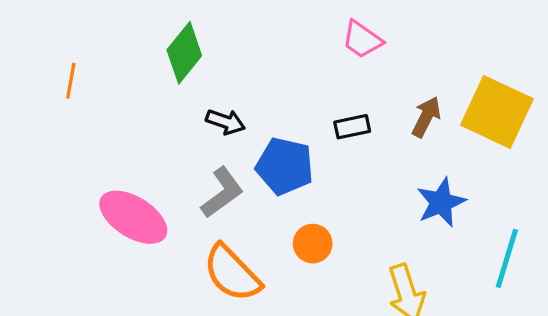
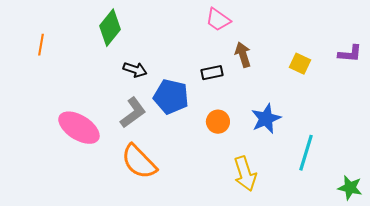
yellow square: (497, 112) -> (300, 64), size x0.5
brown arrow: (426, 117) -> (243, 55), moved, turned -45
orange circle: (313, 244) -> (218, 122), moved

